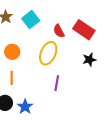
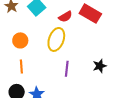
red semicircle: (59, 31) -> (65, 17), turned -88
black star: (89, 60) -> (100, 66), moved

